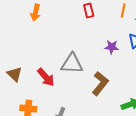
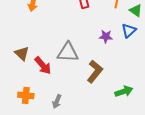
brown triangle: (15, 74) -> (22, 53), moved

